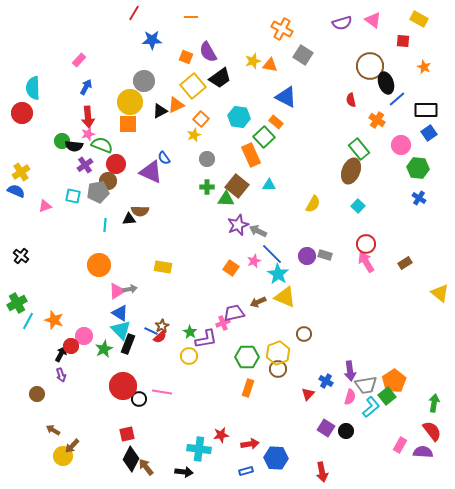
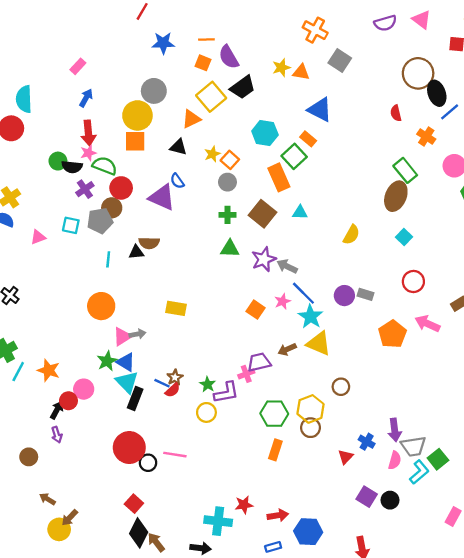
orange line: (191, 17) -> (206, 39), moved
black triangle: (160, 111) -> (178, 147), moved, turned 42
orange square: (201, 119) -> (230, 160), moved
green triangle: (226, 199) -> (230, 249), moved
pink arrow: (366, 262) -> (427, 324), moved, turned -35
green star: (104, 349) -> (107, 361), moved
orange pentagon: (394, 381) -> (392, 334), moved
red square: (127, 434) -> (134, 504), turned -35

